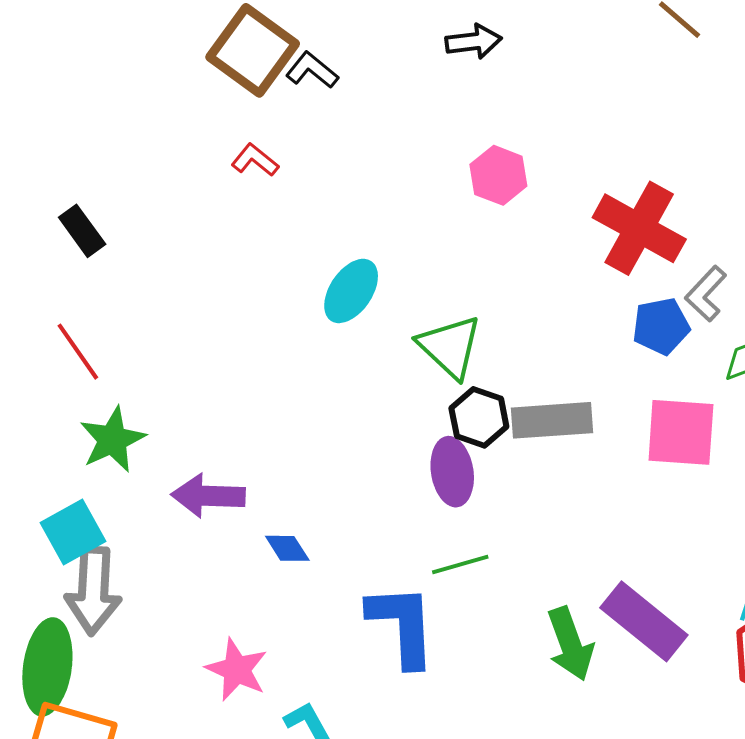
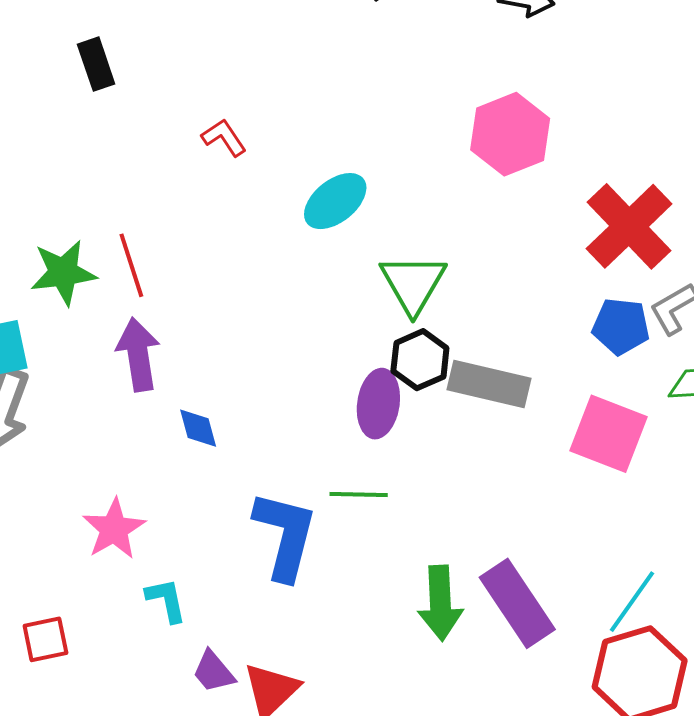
red L-shape: (255, 160) -> (224, 137), moved
pink hexagon: (498, 175) -> (510, 134), size x1.4
red line: (78, 352) -> (131, 265), moved
purple arrow: (208, 496) -> (138, 355), turned 62

